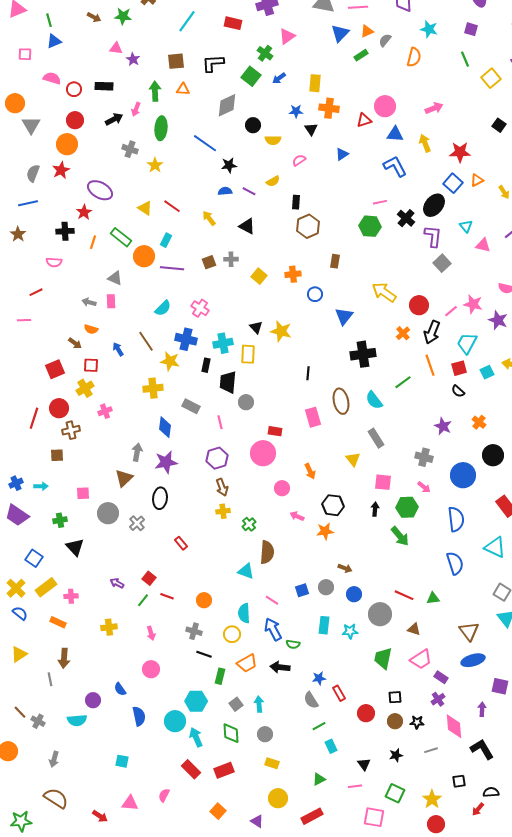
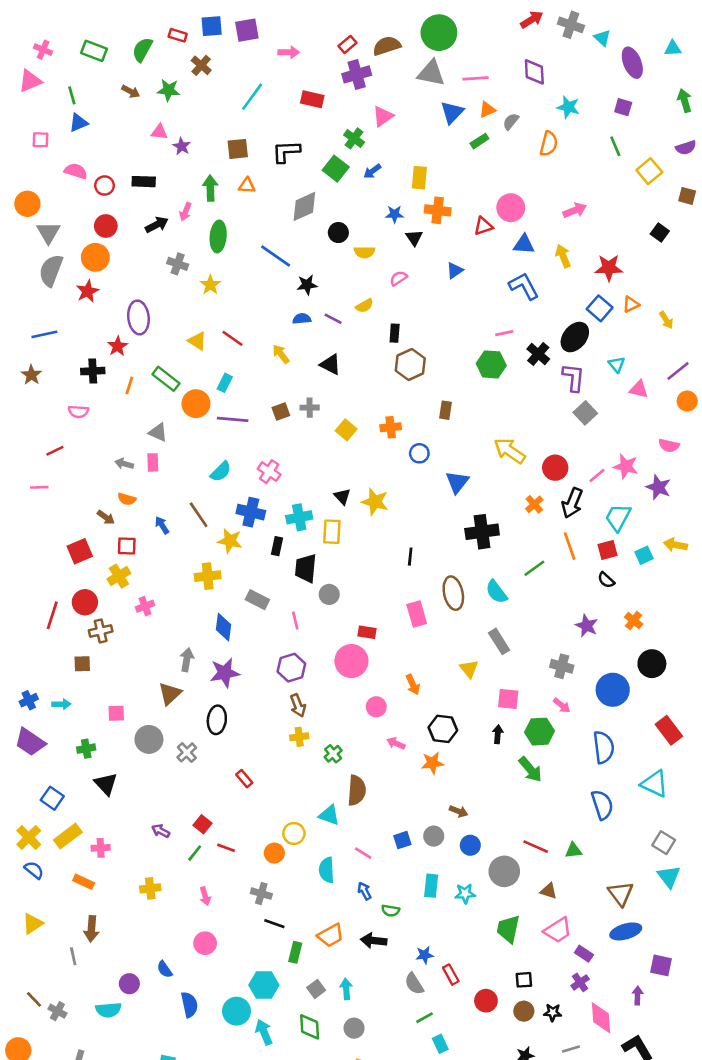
gray semicircle: (33, 173) -> (51, 270), moved, size x1.4
purple ellipse: (100, 190) -> (138, 317), turned 55
blue arrow: (273, 629) -> (364, 891), size x0.6
yellow circle: (232, 634) -> (294, 833), moved

